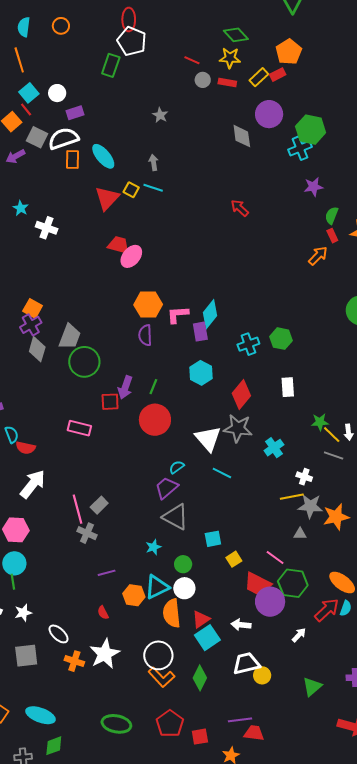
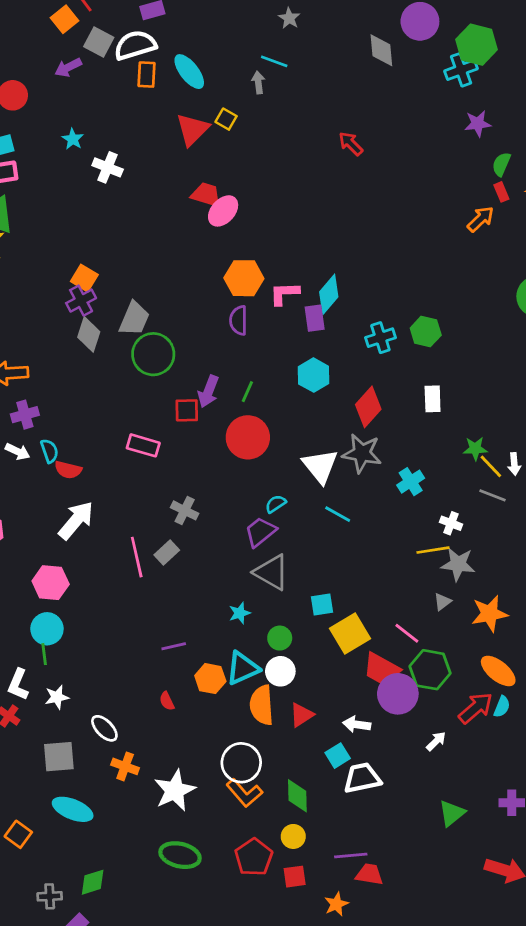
gray star: (160, 115) -> (289, 18), moved
cyan line: (153, 188) -> (274, 61), moved
red arrow: (240, 208) -> (351, 144), moved
orange star: (336, 517) -> (489, 614), moved
gray cross: (87, 533) -> (185, 510), moved
gray triangle: (300, 534) -> (442, 602), turned -40
yellow square: (234, 559) -> (350, 634), size x1.8
cyan square: (207, 638) -> (338, 756), moved, size x0.7
white star: (105, 654) -> (175, 790), moved
yellow circle: (262, 675) -> (293, 836), moved
green diamond: (200, 678) -> (297, 796), turned -30
cyan ellipse: (40, 715) -> (73, 809), moved

